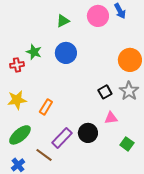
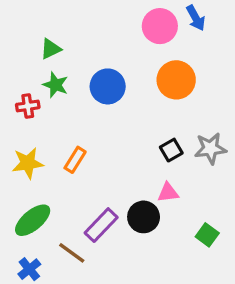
green triangle: (63, 21) -> (51, 49), moved
orange circle: (130, 60) -> (176, 80), moved
gray star: (129, 91) -> (210, 148), turned 30
orange rectangle: (46, 107) -> (75, 160), moved
pink triangle: (111, 118) -> (168, 192), moved

